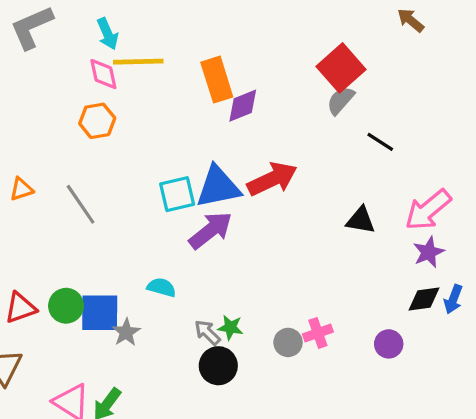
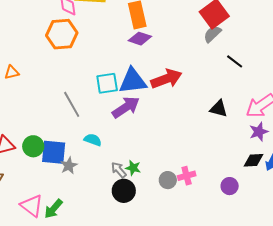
purple diamond: (243, 106) -> (140, 39), moved, turned 35
orange hexagon: (97, 121) -> (62, 34), size x1.4
gray line: (81, 204) -> (72, 104), moved

